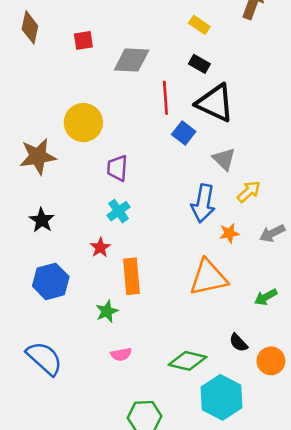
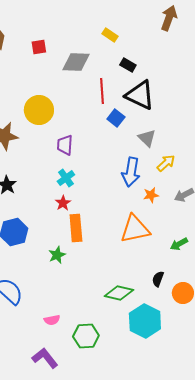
yellow rectangle: (199, 25) -> (110, 35), moved
red star: (100, 248) -> (63, 203), moved
black semicircle: (238, 343) -> (158, 279), turned 63
pink semicircle: (121, 354) -> (52, 320), moved

